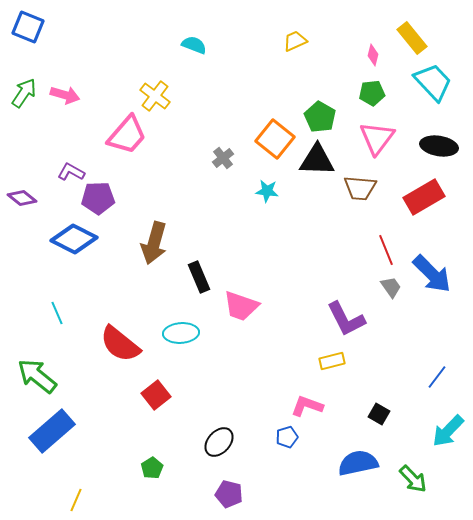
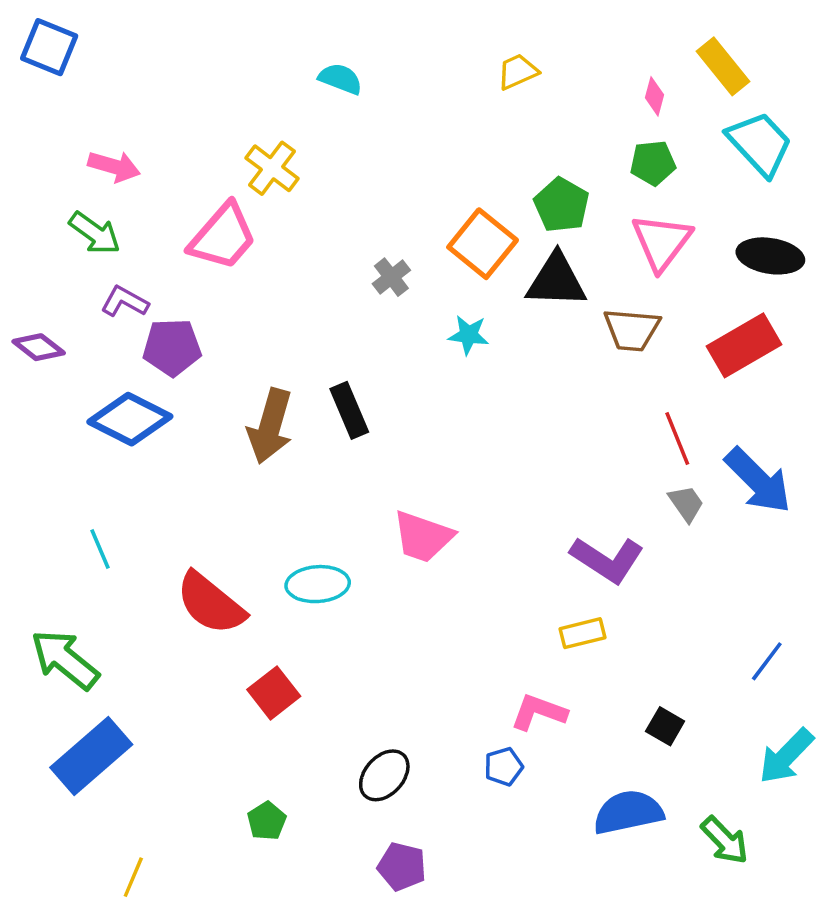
green arrow: (24, 93) -> (95, 233), moved, turned 92
black rectangle: (199, 277) -> (349, 410), moved
purple L-shape: (346, 319) -> (607, 560), turned -30

